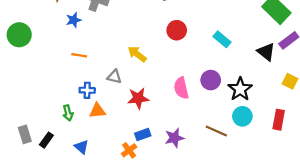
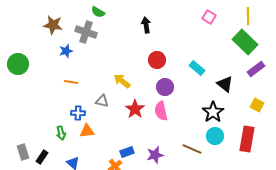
black triangle: (266, 52) -> (225, 84), moved
purple circle: (211, 80) -> (165, 87), moved
red star: (138, 98) -> (135, 109), moved, turned -30
red rectangle: (279, 120) -> (247, 139), size x1.4

